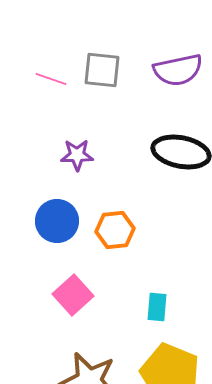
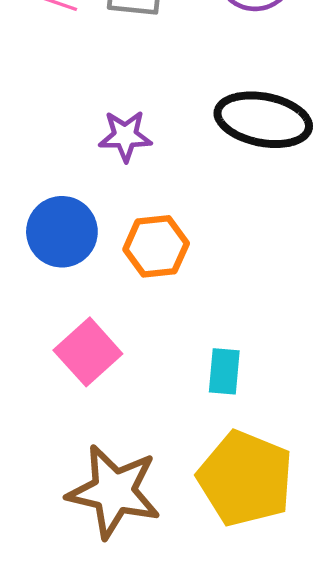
purple star: (77, 155) -> (125, 136), moved

